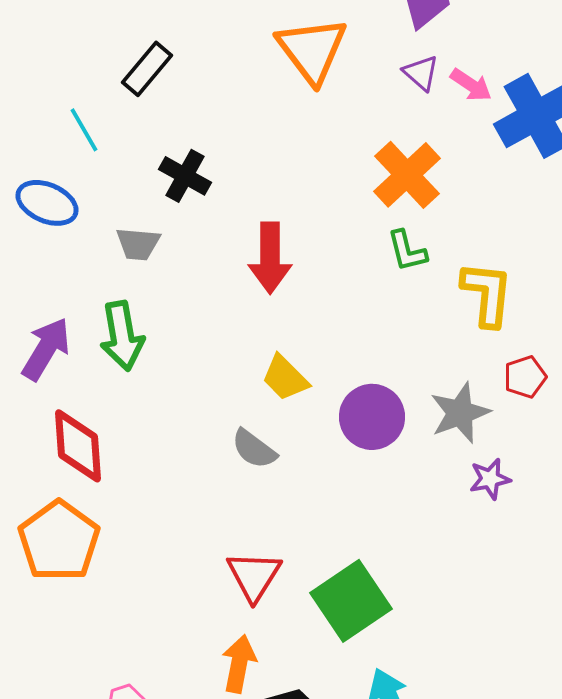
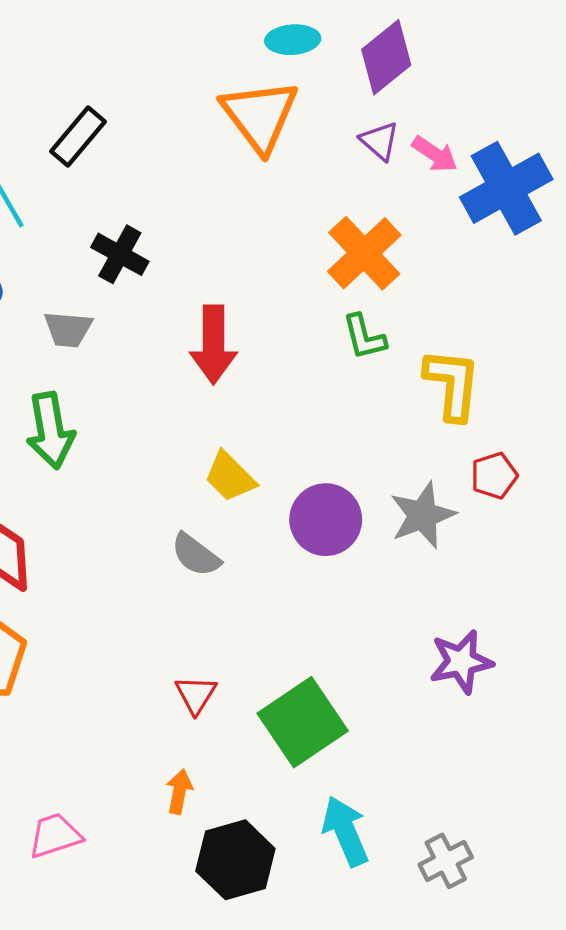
purple star: (490, 479) -> (461, 662), moved, size x1.4
red triangle: (254, 576) -> (196, 695), size x0.7
orange arrow: (239, 664) -> (179, 792), size x0.7

